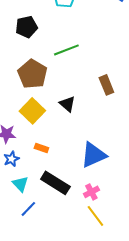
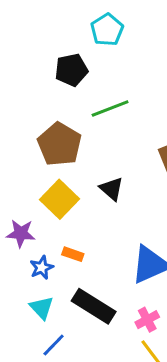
black pentagon: (26, 27) -> (71, 70), moved
blue star: (11, 159) -> (42, 268), moved

